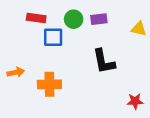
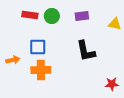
green circle: (74, 19) -> (52, 16), moved
blue square: (53, 37) -> (38, 47), moved

